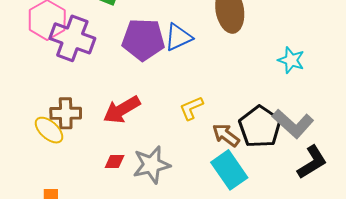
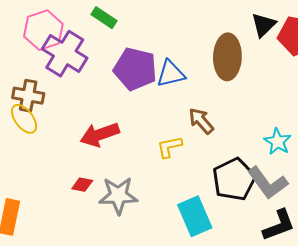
cyan star: (291, 60) -> (278, 142), moved
brown cross: (66, 113) -> (28, 96), moved
yellow ellipse: (49, 130) -> (24, 119), moved
brown arrow: (226, 135) -> (201, 121), moved

